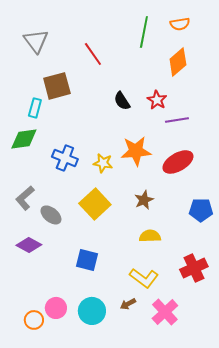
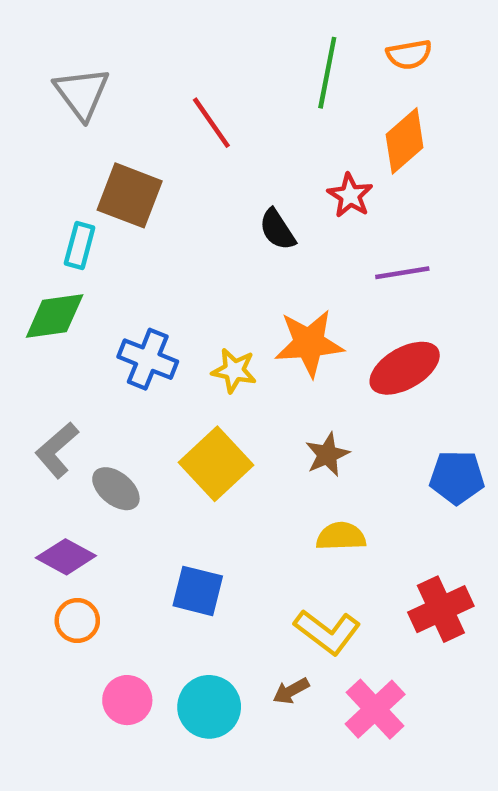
brown square: (57, 86) -> (130, 195), turned 36
red star: (157, 100) -> (350, 195), moved
orange circle: (34, 320) -> (77, 620), moved

